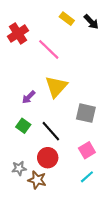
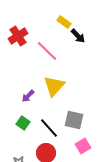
black arrow: (91, 22) -> (78, 36), moved
gray square: (86, 113) -> (74, 120), moved

